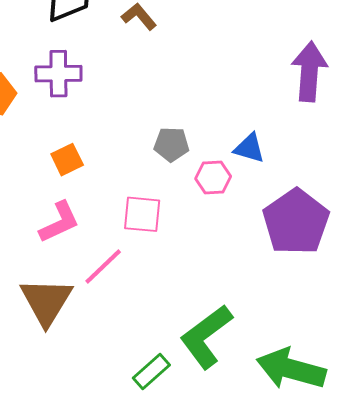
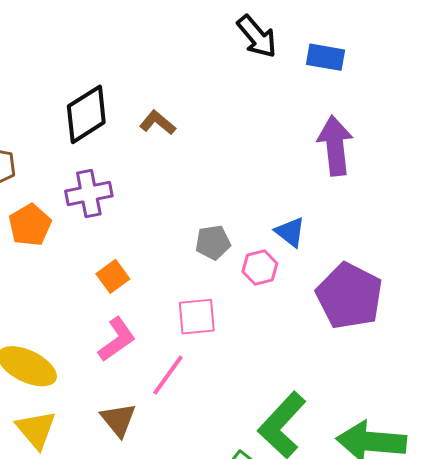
blue triangle: (249, 148) -> (290, 232), turned 32
brown triangle: (46, 301) -> (118, 420), size x0.7

